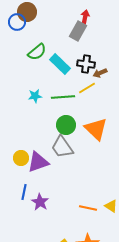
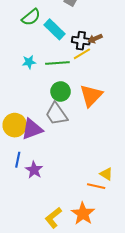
black cross: (86, 64) -> (81, 41), moved
orange triangle: (96, 129) -> (91, 96), turned 30
yellow circle: (21, 158) -> (15, 125), size x1.5
orange line: (88, 208) -> (96, 186), moved

